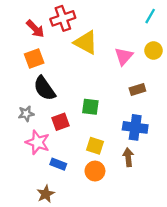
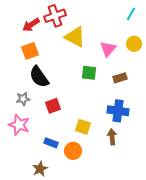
red arrow: (35, 29) -> (31, 25), turned 102
green square: (90, 107) -> (89, 73), moved
pink star: (38, 142) -> (19, 125), moved
orange circle: (95, 171) -> (73, 151), moved

